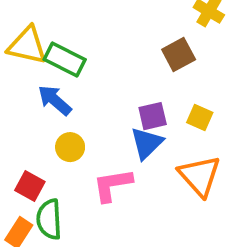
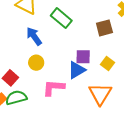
green rectangle: (65, 59) -> (61, 18), moved
green semicircle: (49, 219) -> (16, 98), turned 65

